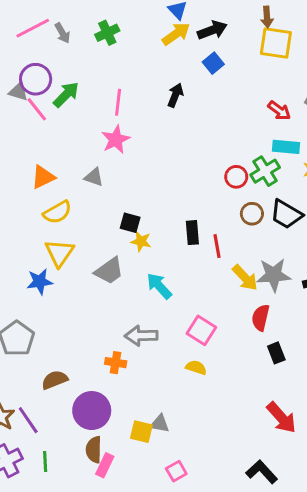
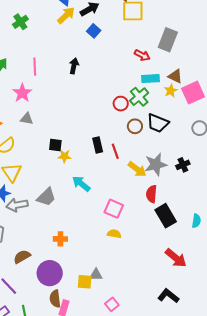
black arrow: (175, 95) -> (74, 66), moved
pink star: (116, 140) -> (22, 93), moved
gray trapezoid: (109, 271) -> (46, 197), moved
gray arrow: (141, 336) -> (17, 205), moved
black rectangle: (276, 353) -> (166, 216), size x1.6

